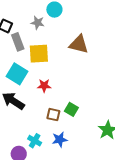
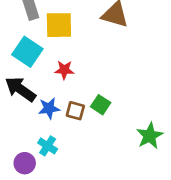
blue star: (60, 139) -> (49, 108), moved

